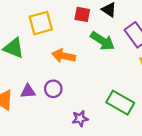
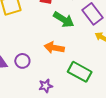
orange arrow: (64, 56) -> (54, 48), moved

